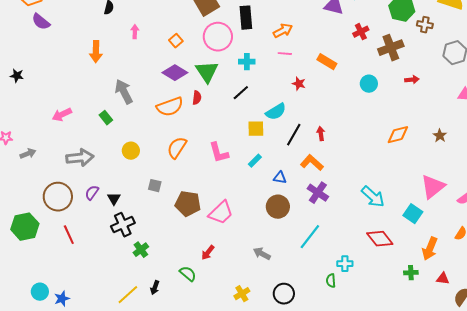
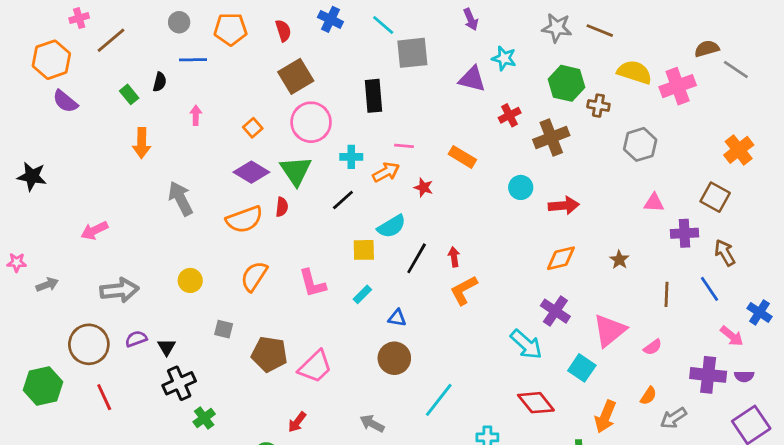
black rectangle: (246, 18) -> (374, 96), moved
orange arrow: (283, 31) -> (386, 172), moved
black star: (17, 76) -> (32, 176), size x1.5
red arrow: (412, 80) -> (564, 206), moved, size x1.5
green rectangle: (106, 118) -> (129, 94), moved
orange L-shape: (312, 163) -> (464, 290), moved, turned -70
purple semicircle: (92, 193) -> (136, 339), turned 35
purple cross: (318, 193) -> (555, 311), moved

